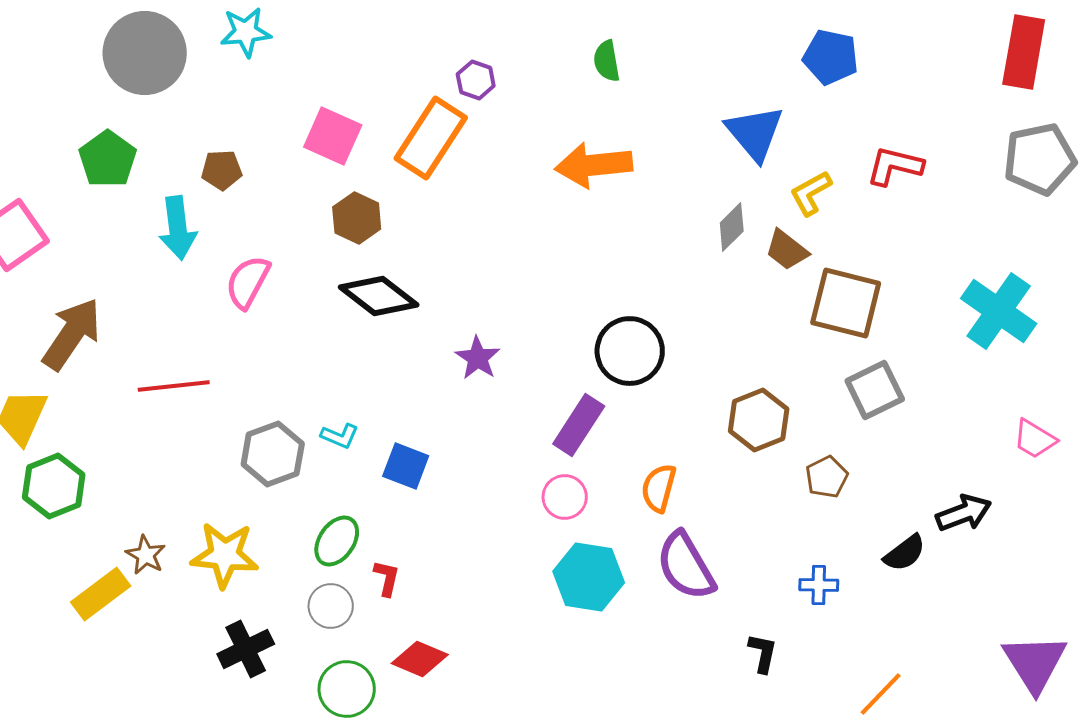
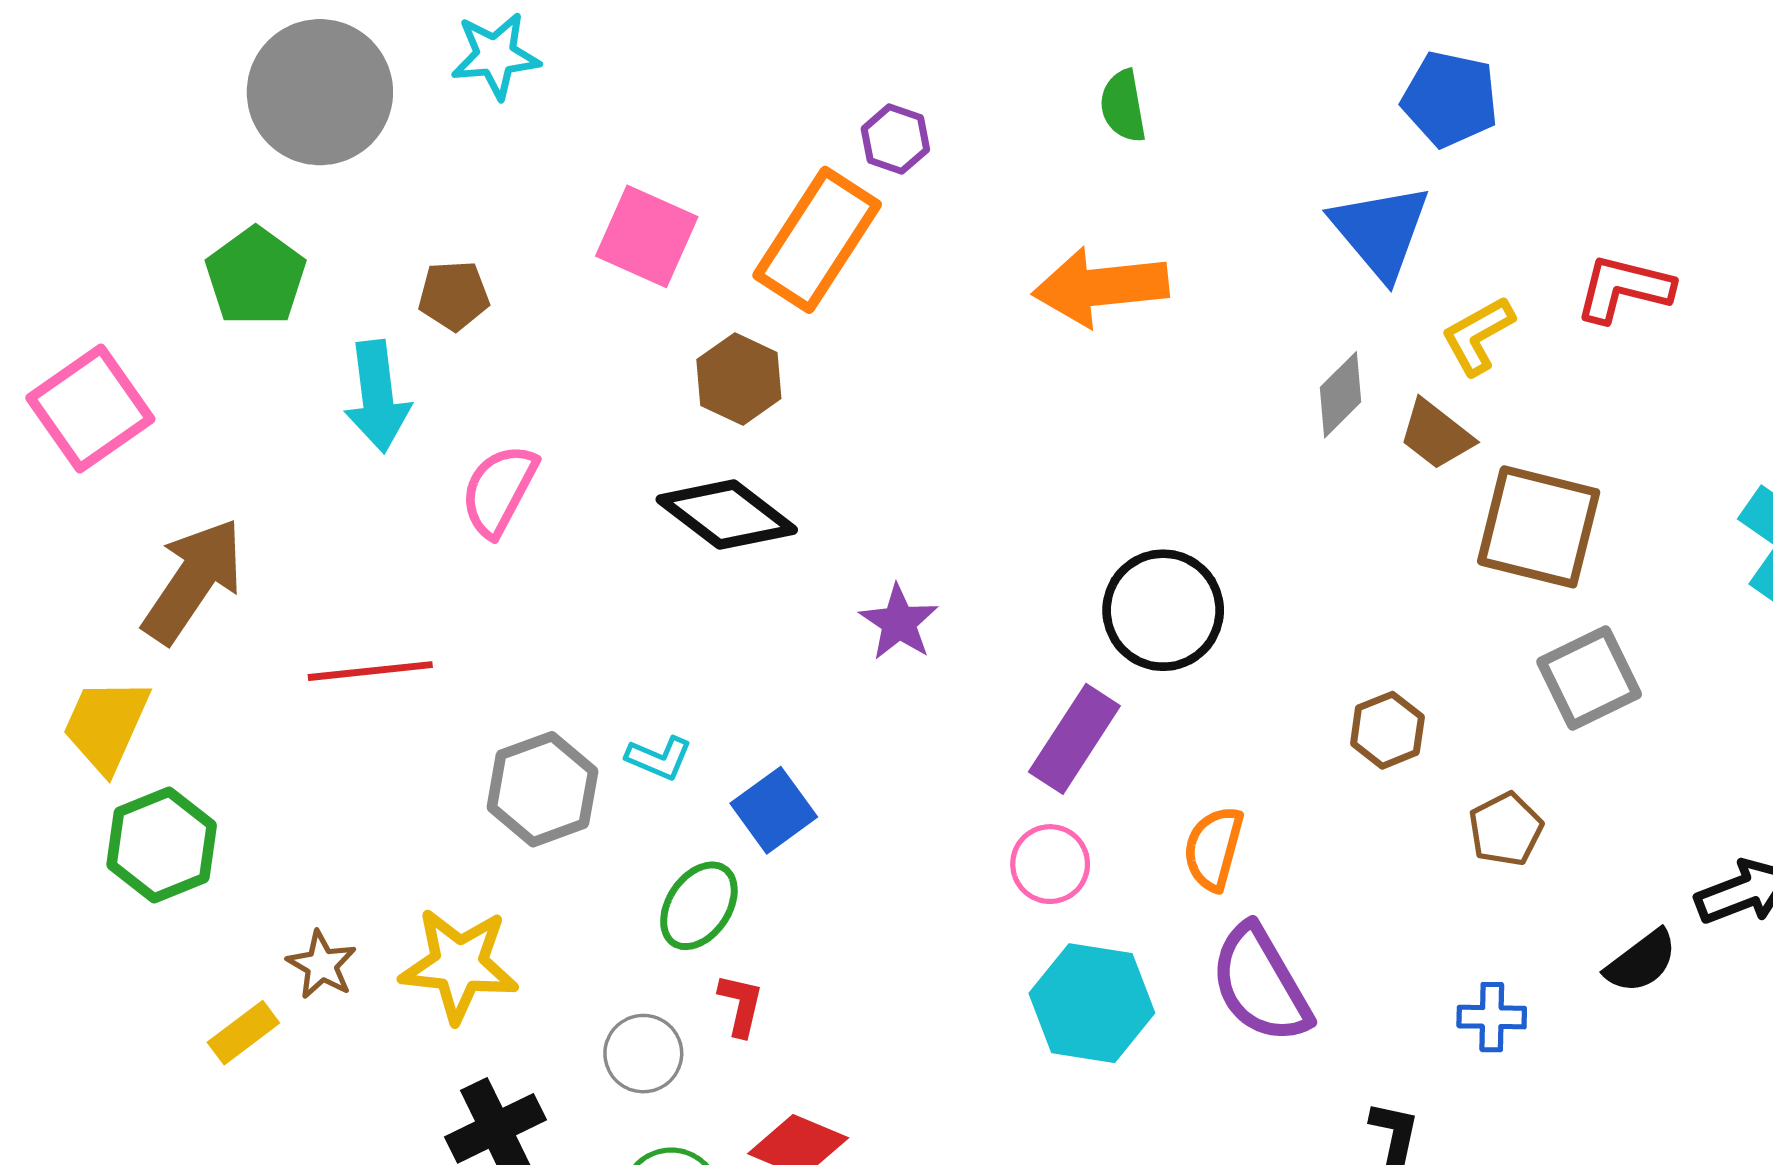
blue pentagon: (831, 57) -> (1450, 99), moved
brown hexagon: (357, 218) -> (739, 379), moved
brown hexagon: (759, 420) -> (1387, 730), size x0.7
blue square: (406, 466) -> (774, 810), turned 33
green ellipse: (337, 541) -> (699, 906), moved
yellow rectangle: (101, 594) -> (243, 1033), size x0.7

